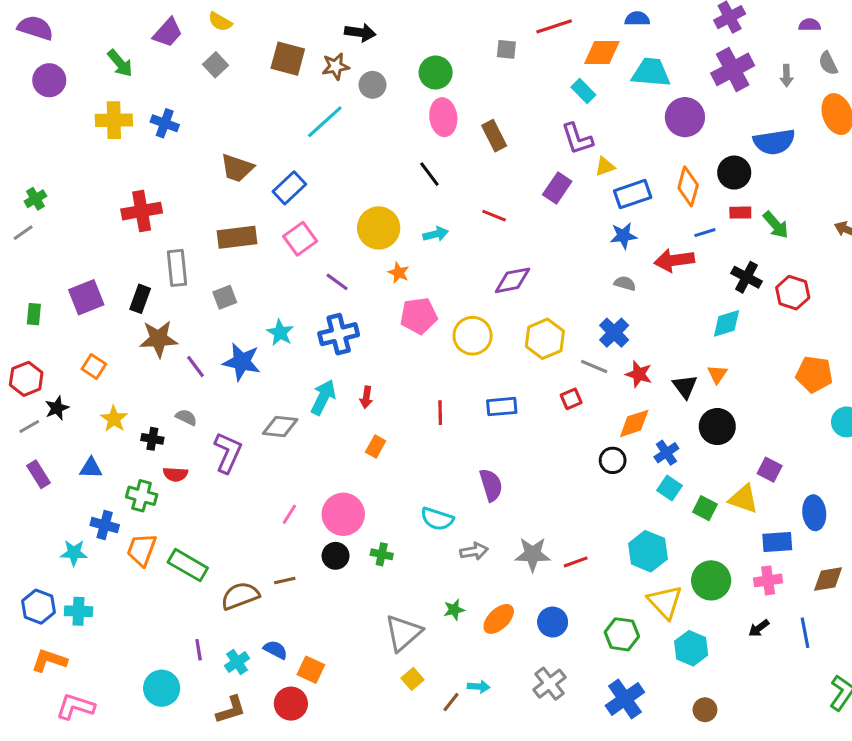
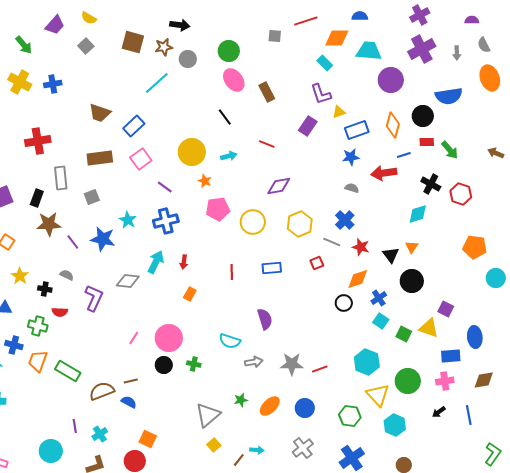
pink ellipse: (443, 117) -> (234, 80), turned -30
yellow cross: (114, 120) -> (20, 82), turned 30
blue cross: (165, 123) -> (53, 84), turned -30
blue semicircle: (276, 650) -> (129, 402), moved

